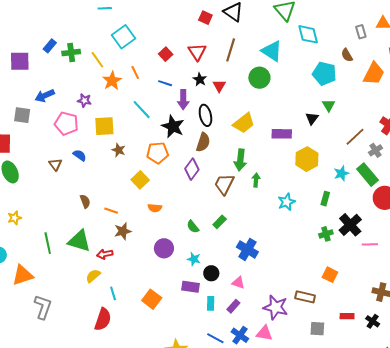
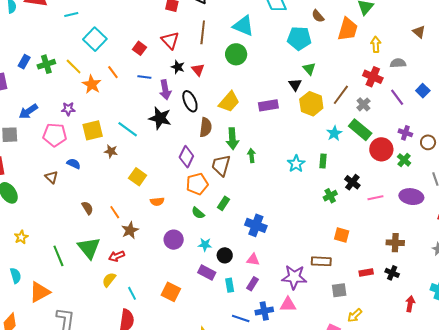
cyan line: (142, 110) -> (128, 129), moved
brown semicircle: (203, 142) -> (206, 127), moved
orange pentagon: (158, 153) -> (197, 184), moved
yellow hexagon: (307, 159) -> (311, 104), moved
cyan star: (287, 202) -> (296, 164), moved
orange line: (111, 211) -> (115, 212), turned 48
black cross: (350, 225) -> (352, 182), size x0.7
green triangle: (79, 241) -> (89, 248), turned 45
purple rectangle: (190, 287) -> (207, 273), turned 30
blue cross: (240, 335) -> (264, 311), turned -36

